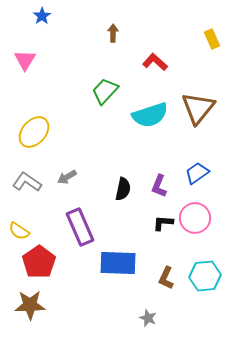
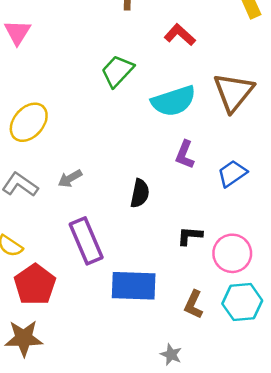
purple L-shape: (159, 186) -> (185, 155), moved
pink circle: (195, 218) -> (232, 253), moved

